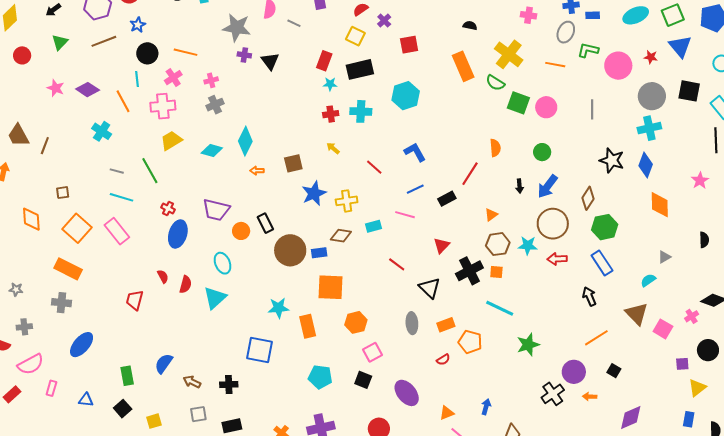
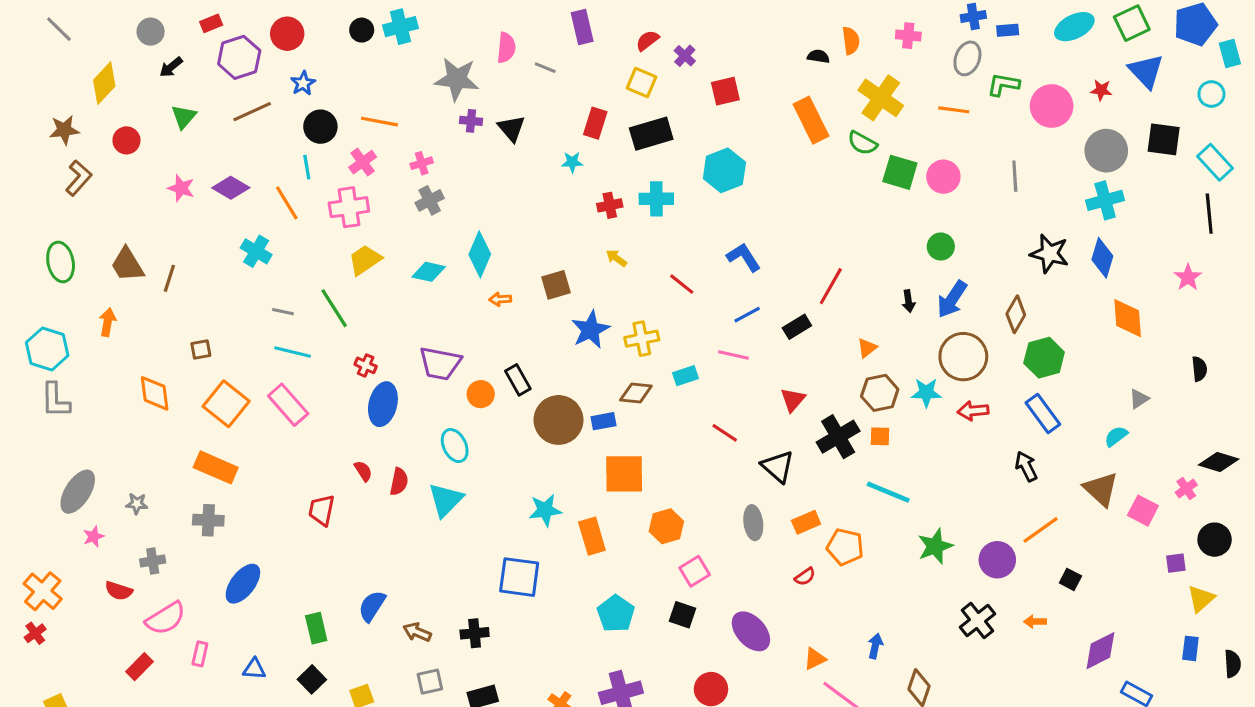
cyan star: (330, 84) -> (572, 162), moved
orange semicircle: (495, 148) -> (851, 41), moved
purple circle: (574, 372) -> (997, 560), moved
cyan pentagon: (320, 377) -> (616, 614), turned 30

